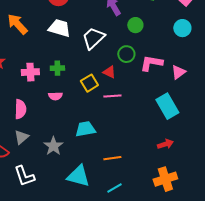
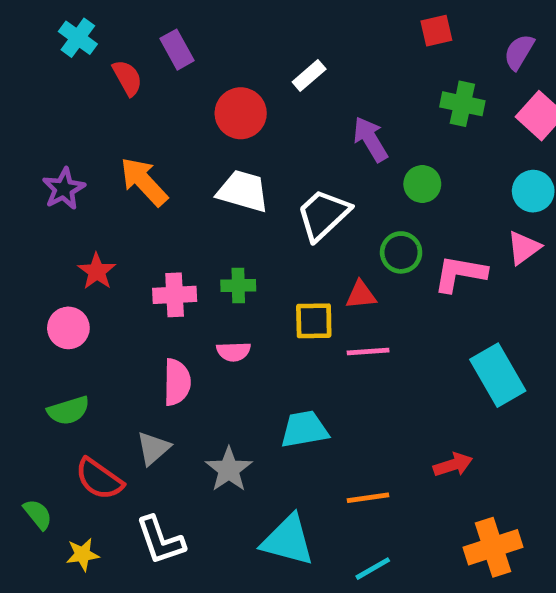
red triangle: (109, 72) -> (361, 295), turned -32
pink triangle: (178, 72) -> (524, 248), moved
yellow square: (89, 83) -> (314, 321), turned 30
pink semicircle: (20, 109) -> (177, 382), moved
red arrow: (165, 144) -> (453, 465), moved

